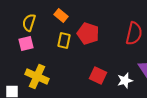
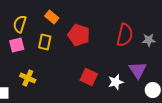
yellow rectangle: (64, 40) -> (45, 42), moved
yellow cross: (37, 76) -> (28, 78), size x0.7

